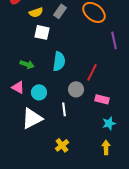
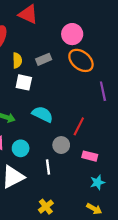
gray rectangle: (60, 11) -> (44, 59), turned 32
yellow semicircle: (36, 12) -> (17, 60), turned -72
cyan semicircle: (59, 61) -> (43, 114), turned -72
yellow arrow: (106, 147) -> (94, 209), turned 120

